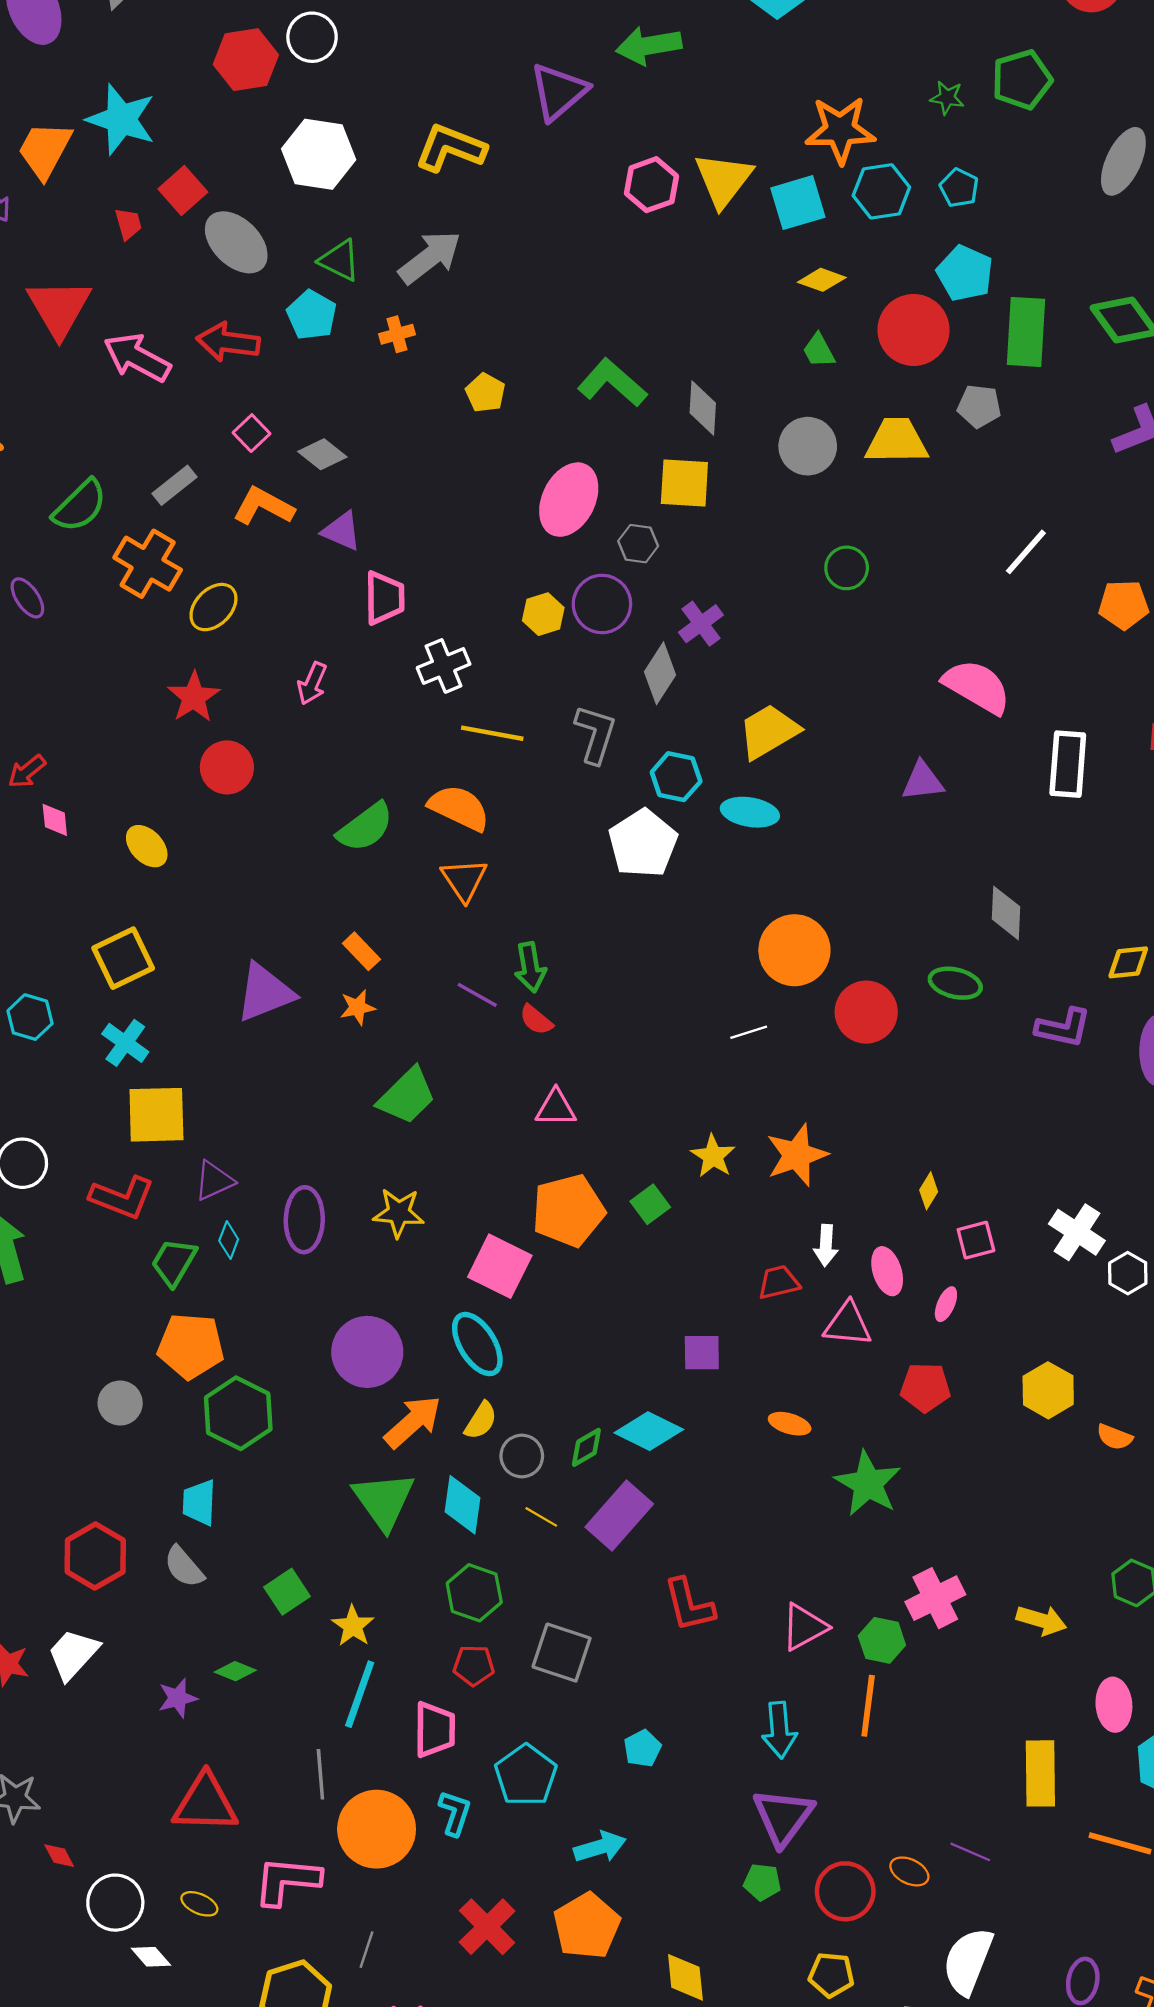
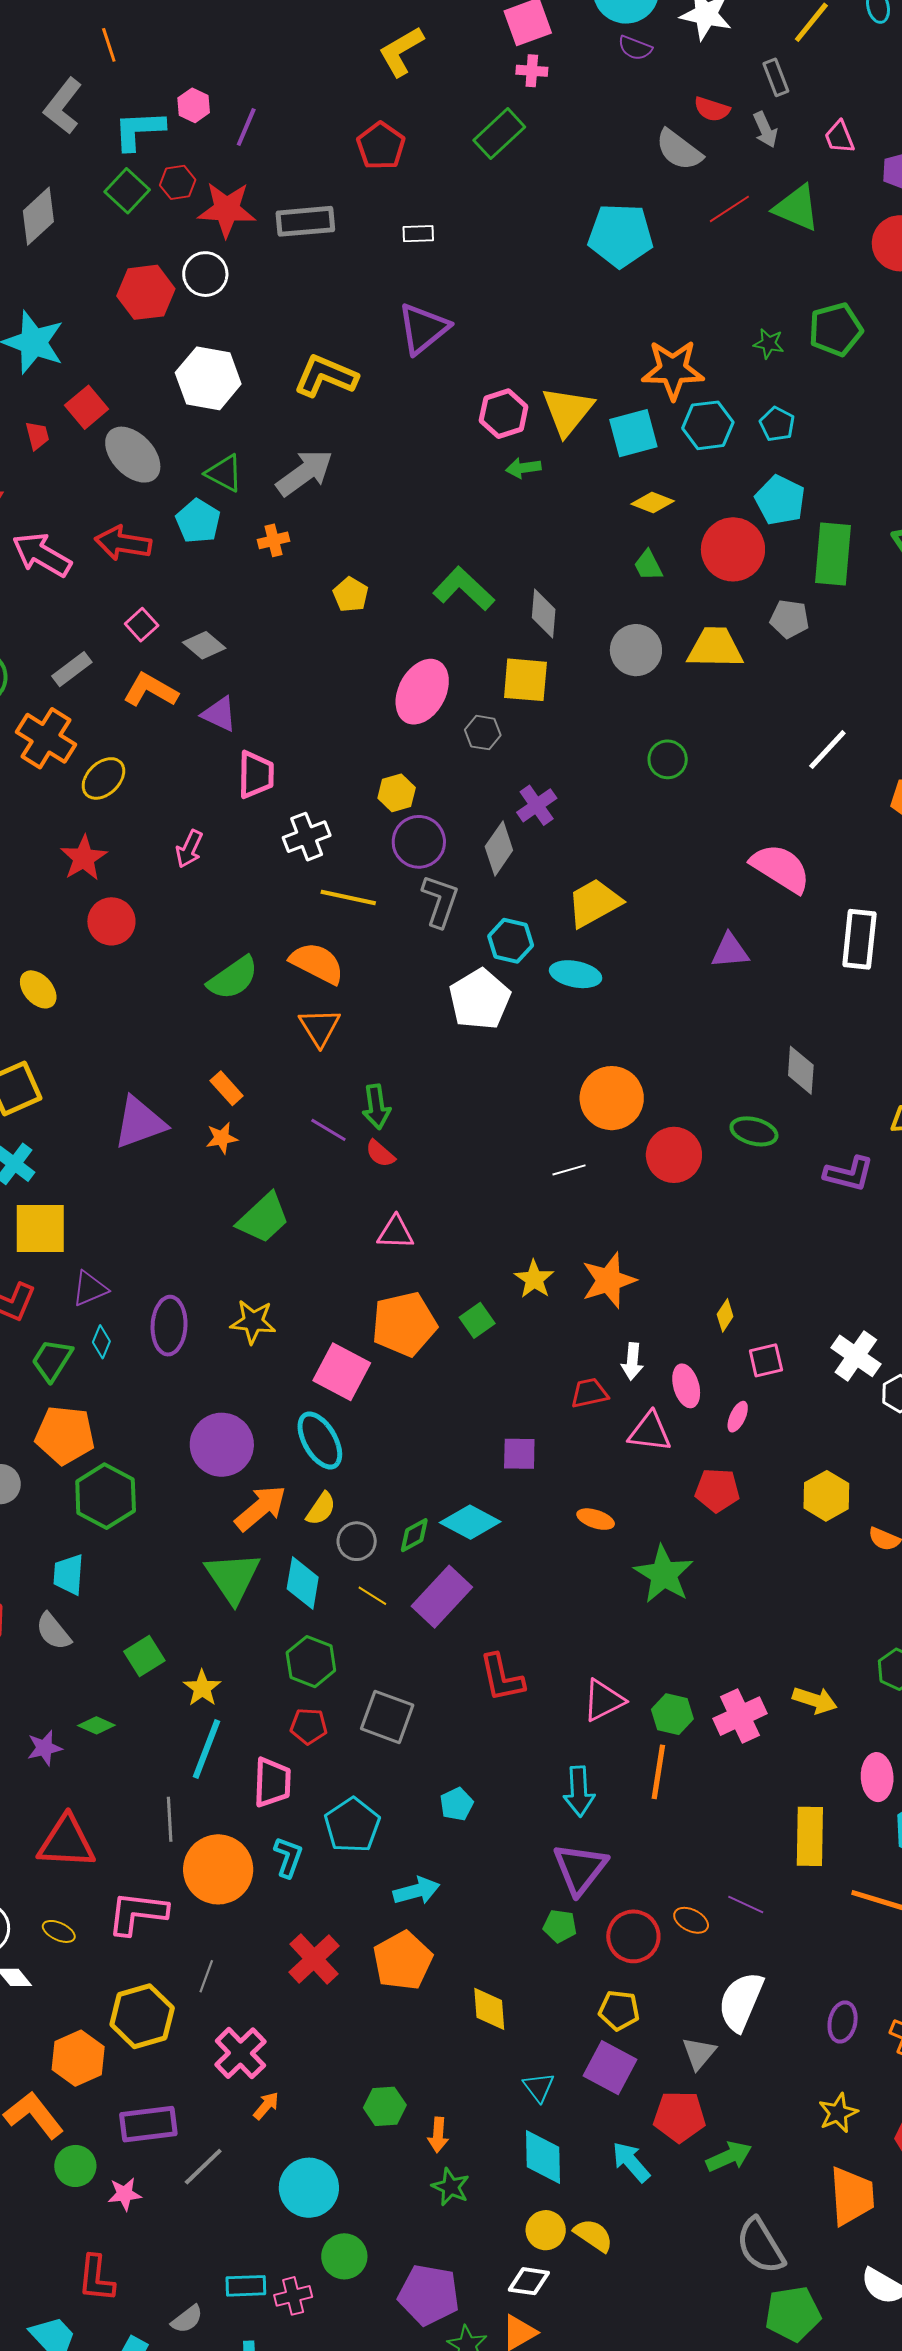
green arrow: (649, 46) -> (523, 468), moved, size x0.6
purple circle: (602, 604) -> (419, 842), moved
pink cross: (935, 1598) -> (740, 1716), moved

